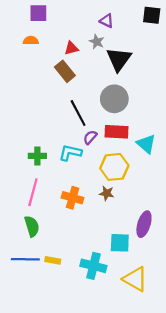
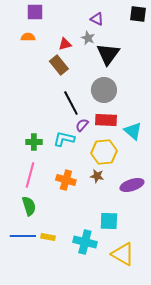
purple ellipse: (144, 224) -> (132, 185), moved, turned 55

